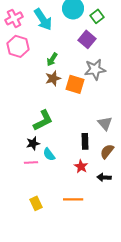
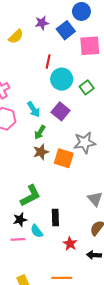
cyan arrow: (43, 19) -> (34, 109), moved, size x0.7
purple square: (87, 39) -> (61, 111), moved
black rectangle: (85, 141) -> (55, 218), moved

